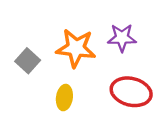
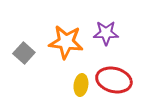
yellow ellipse: (64, 98) -> (81, 85), moved

